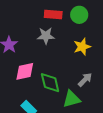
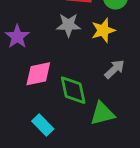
yellow star: (82, 47) -> (103, 30), moved
gray arrow: (85, 80) -> (115, 69), moved

